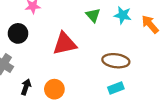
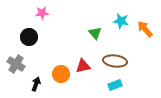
green triangle: (93, 15) -> (95, 33), moved
red triangle: (65, 44) -> (83, 66), moved, size x0.7
orange circle: (54, 89) -> (61, 74), moved

